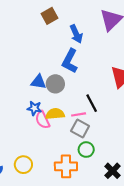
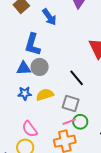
blue L-shape: (70, 61) -> (33, 44), moved
pink line: (79, 114) -> (69, 122), moved
pink semicircle: (43, 120) -> (30, 129), moved

